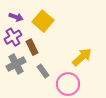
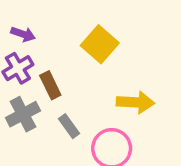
yellow square: (43, 21) -> (100, 44), moved
yellow arrow: (82, 57) -> (135, 102), turned 45

